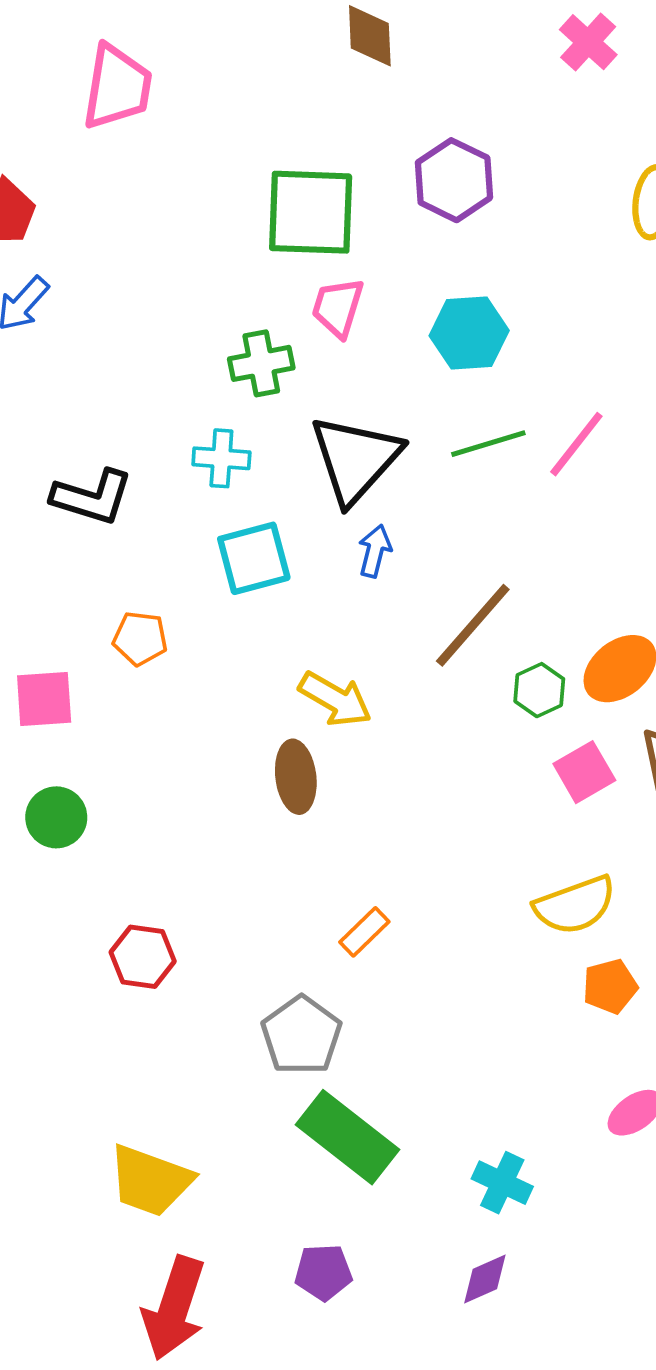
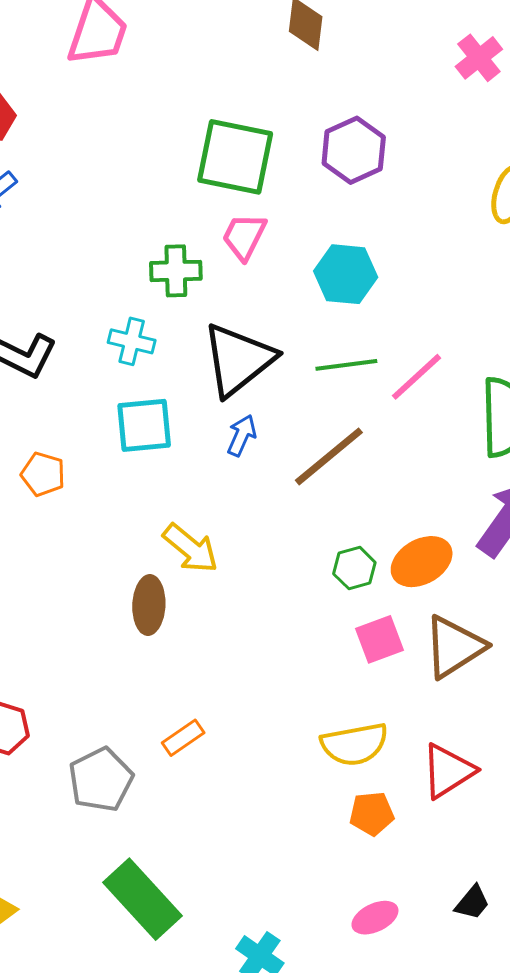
brown line: (473, 625) -> (329, 456), moved
gray pentagon: (301, 1035) -> (101, 780), moved

